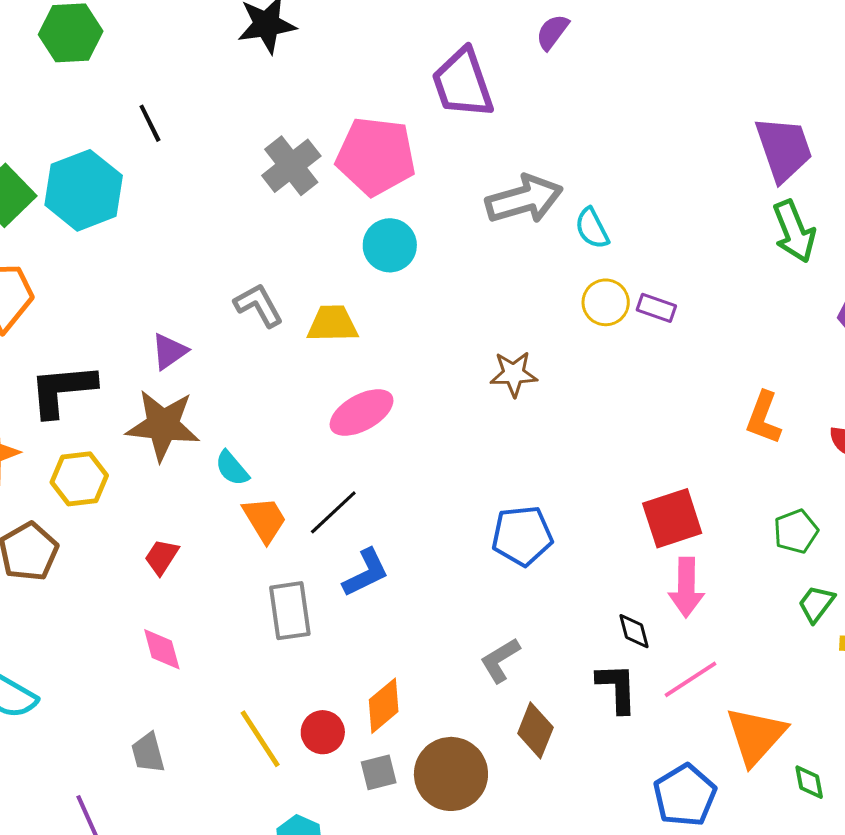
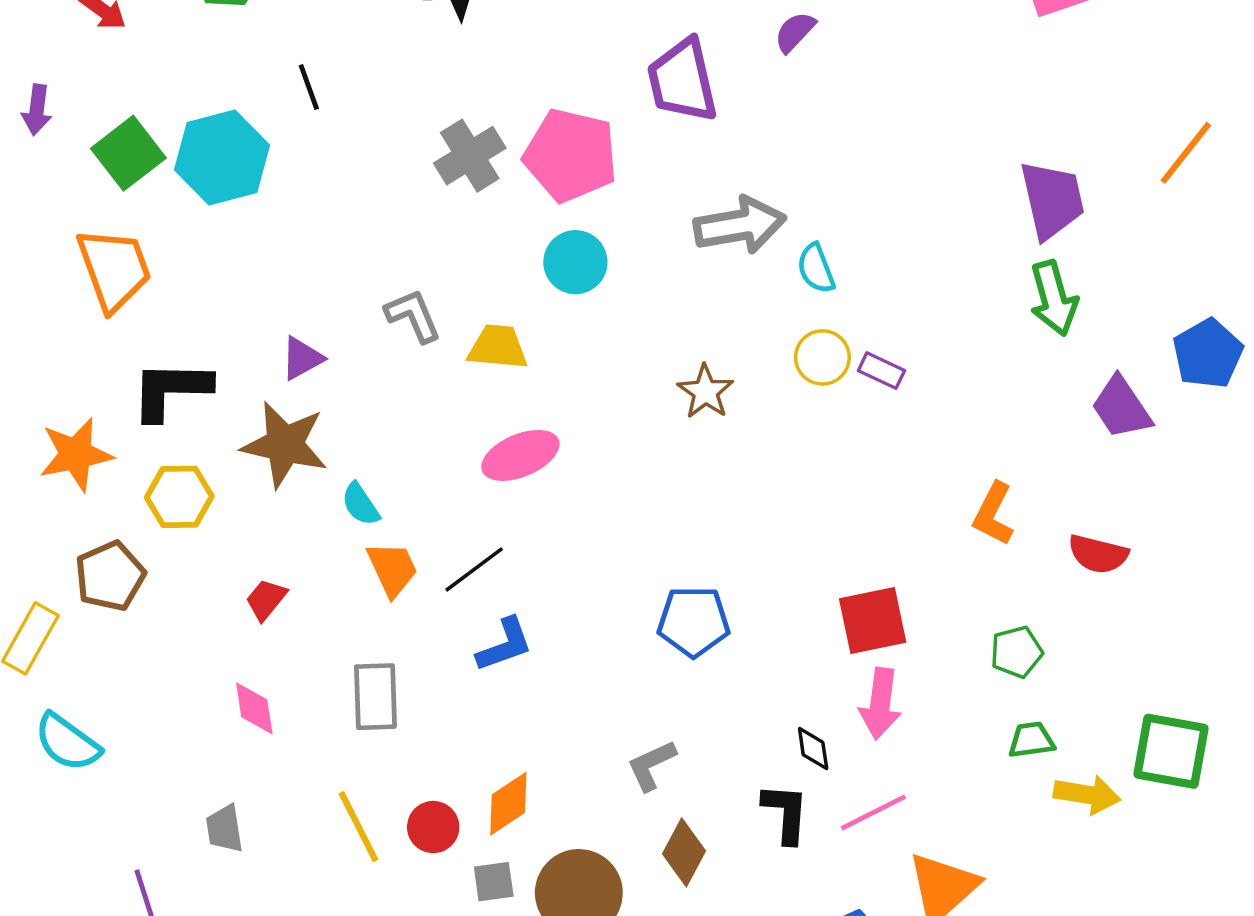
brown star: (514, 374) -> (705, 392), moved, turned 30
green trapezoid: (816, 604) -> (1031, 740), turned 39
gray rectangle: (290, 611) -> (375, 697), moved

